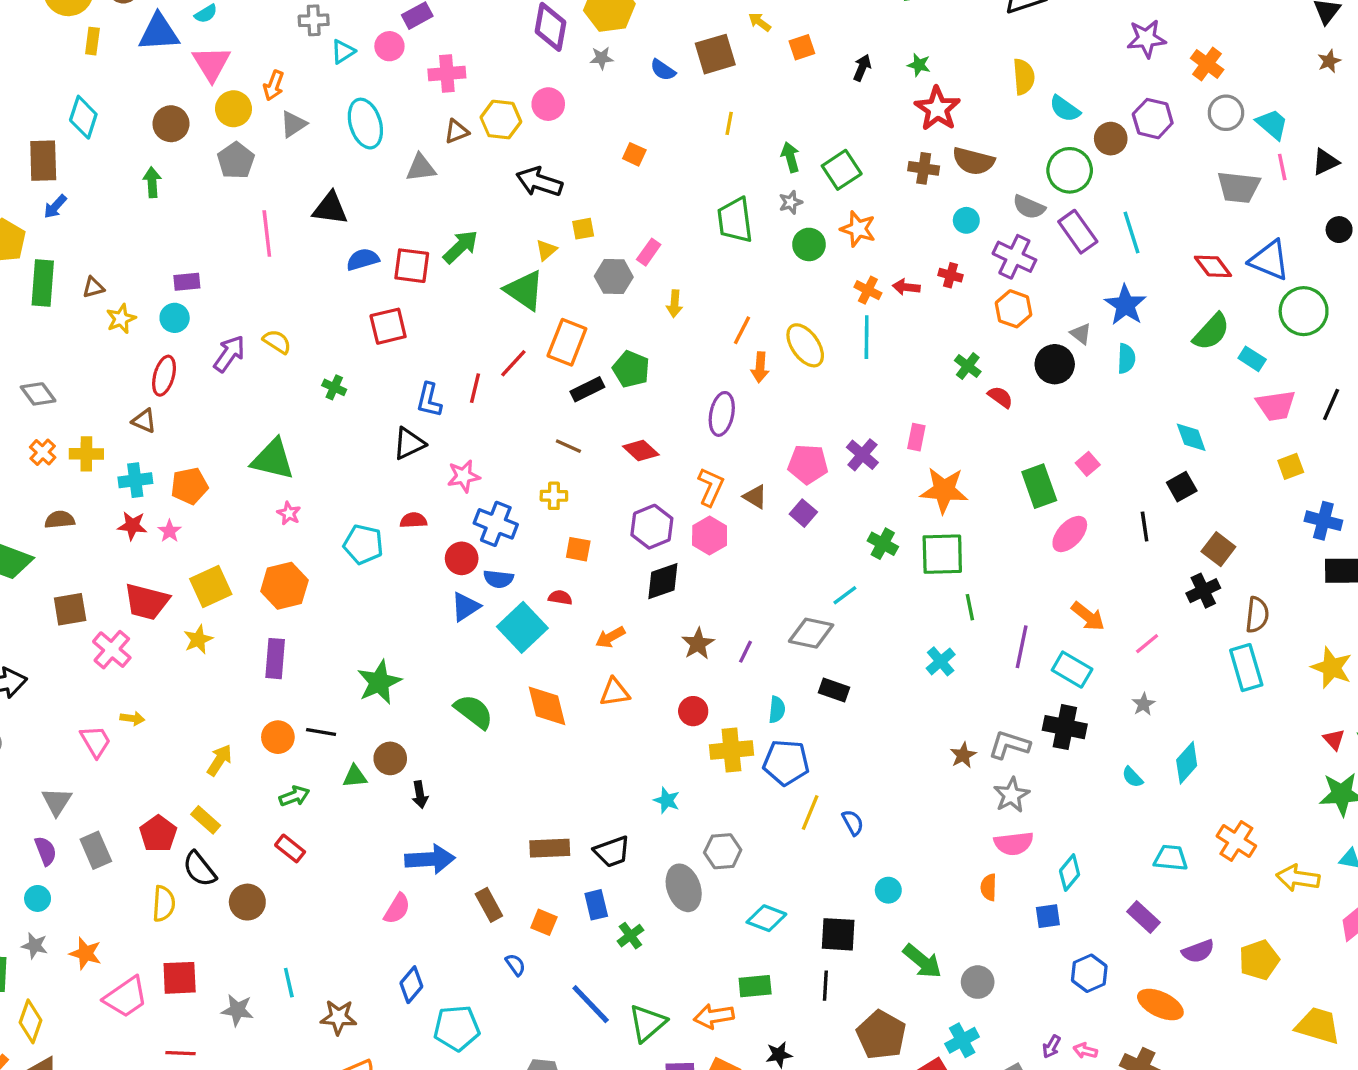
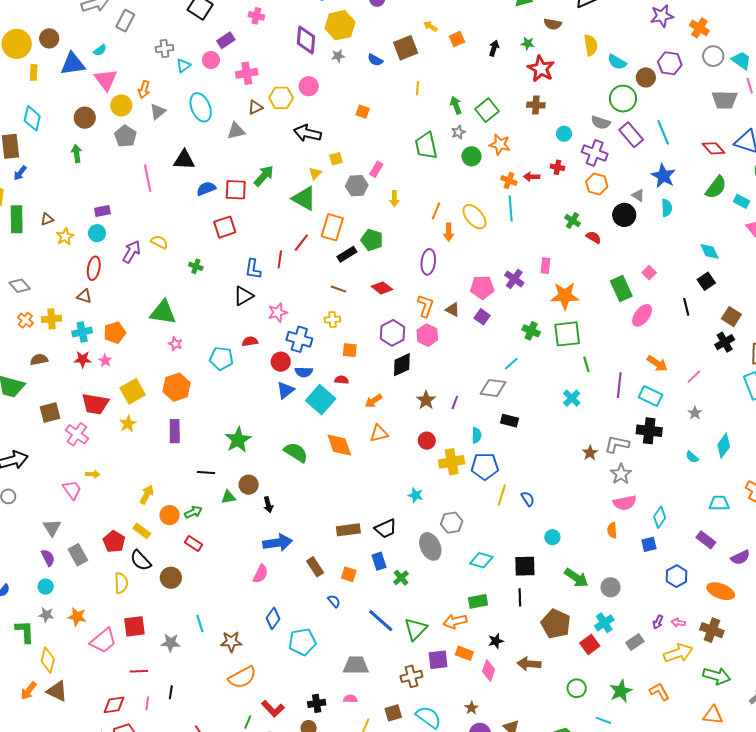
brown semicircle: (973, 161) -> (553, 24), moved, size x0.7
orange circle: (278, 737) -> (170, 515), moved

